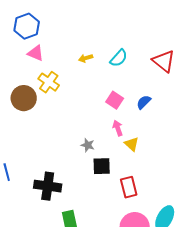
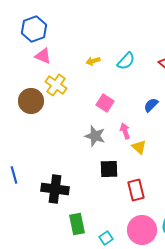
pink square: (115, 100) -> (105, 103), moved
gray star: (88, 145) -> (95, 136), moved, size x1.5

